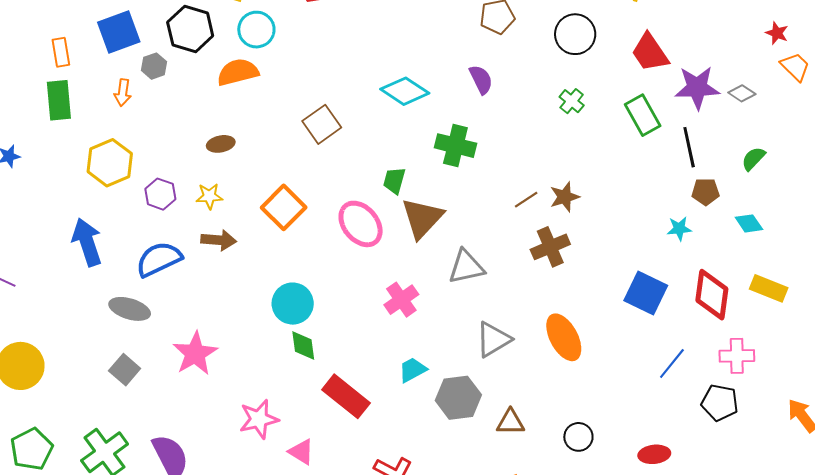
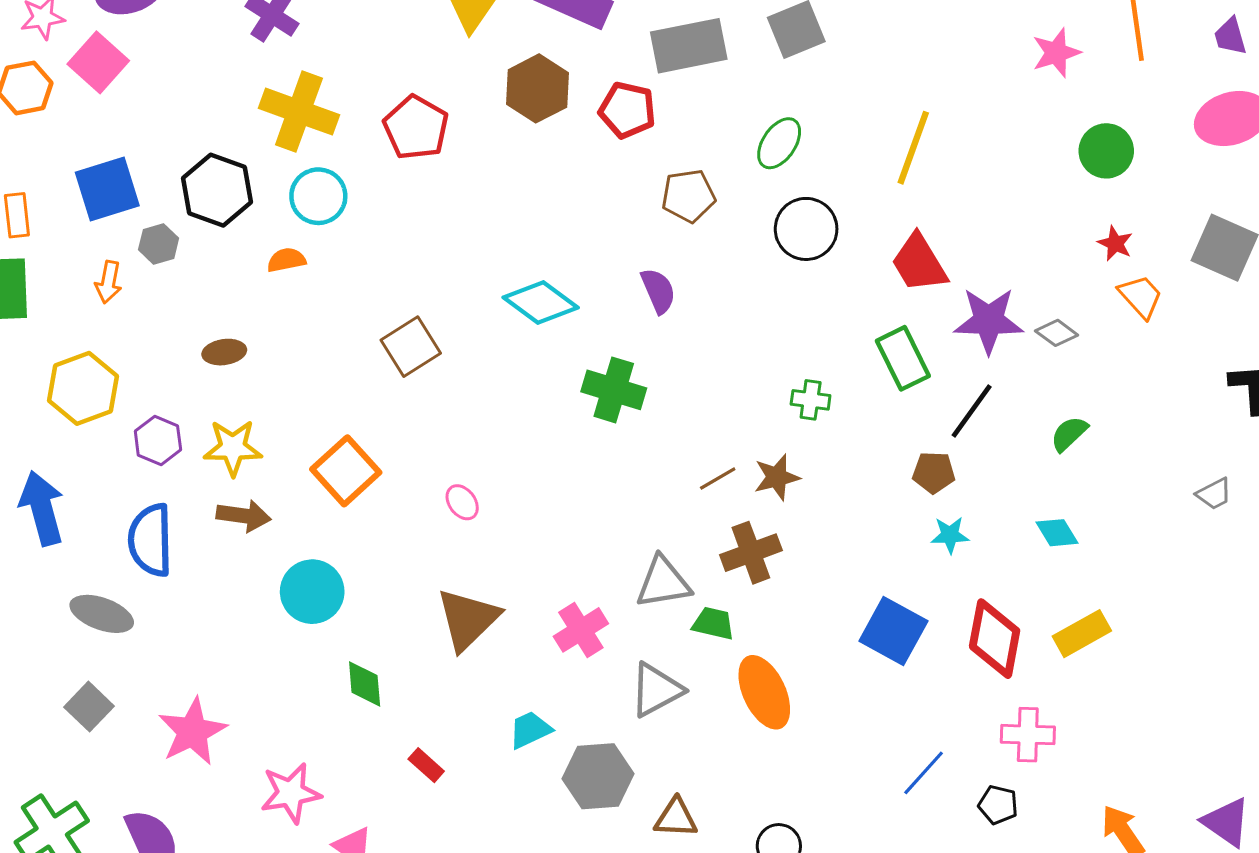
orange semicircle: (238, 72) -> (286, 260), size x0.6
green cross: (572, 101) -> (811, 400), moved, turned -35
brown ellipse: (221, 144) -> (224, 352), moved
black line: (689, 147) -> (972, 411), turned 45
green trapezoid: (394, 181) -> (713, 623), moved, turned 84
brown pentagon: (705, 192) -> (934, 472), moved
yellow star: (209, 196) -> (233, 448), size x1.4
brown triangle: (422, 218) -> (468, 619), moved
pink ellipse: (361, 224) -> (462, 502), size x0.5
blue semicircle: (159, 259) -> (150, 540), turned -69
gray triangle: (466, 267) -> (663, 582), moved
yellow rectangle: (769, 288) -> (1082, 634), turned -54
pink cross: (401, 300) -> (581, 630), moved
cyan circle: (293, 304) -> (312, 592), moved
pink star: (195, 354) -> (192, 732), moved
blue line: (672, 363) -> (924, 773), moved
red rectangle: (346, 396) -> (426, 765), size x0.5
black pentagon: (720, 403) -> (998, 805), size x0.7

